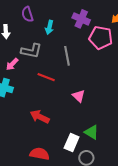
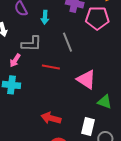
pink triangle: (79, 96) -> (86, 79), size x1.5
red arrow: (40, 117) -> (51, 118), moved
green triangle: (92, 132) -> (105, 102), moved

